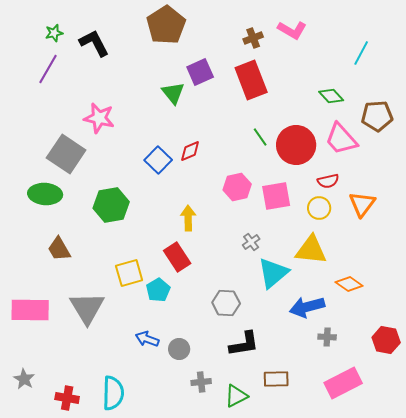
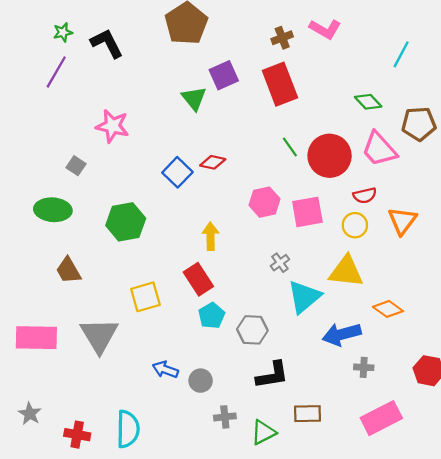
red diamond: (190, 151) -> (213, 162), turned 35
gray square: (66, 154) -> (76, 166), size x0.5
cyan pentagon: (158, 290) -> (212, 316), moved

